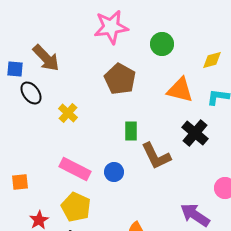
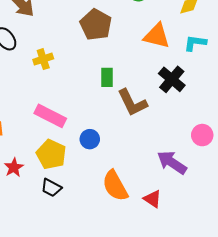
yellow cross: (68, 113) -> (43, 59), turned 30
blue circle: (114, 172) -> (90, 139), moved

